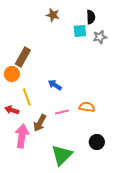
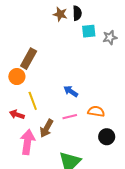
black semicircle: (91, 17) -> (77, 13), moved
blue arrow: (55, 85) -> (71, 91), moved
black circle: (97, 142) -> (107, 137), moved

